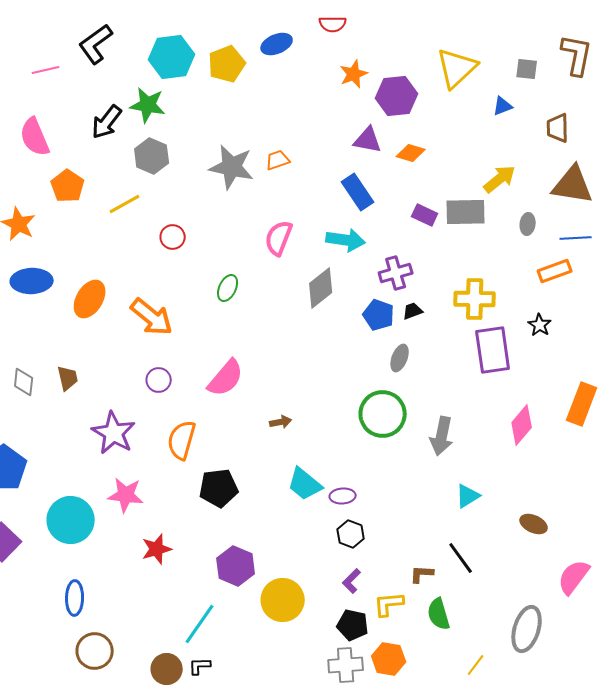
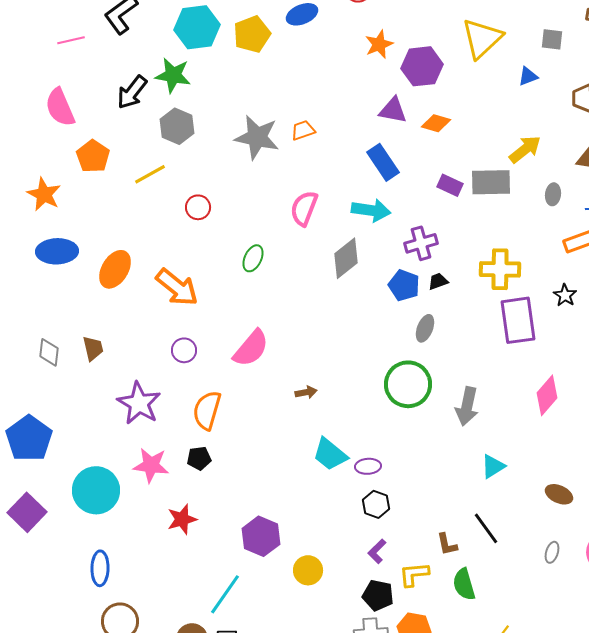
black pentagon: (219, 488) -> (199, 458), moved, size x0.6
brown L-shape: (422, 574) -> (447, 544), turned -105
yellow circle: (283, 600) -> (308, 570), size x0.7
gray ellipse: (527, 629) -> (552, 552), moved, size x0.5

